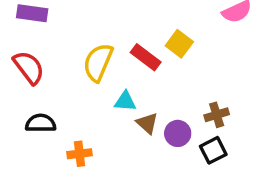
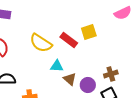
yellow square: (179, 44) -> (89, 32), turned 35
yellow semicircle: (98, 62) -> (41, 43), turned -80

